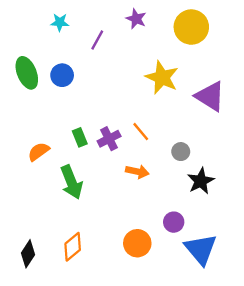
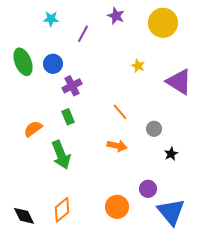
yellow star: (162, 78) -> (138, 66), size x0.5
purple cross: (109, 139) -> (72, 86), moved
black star: (201, 181) -> (171, 154), size x0.6
black diamond: (28, 254) -> (24, 216), turned -60

